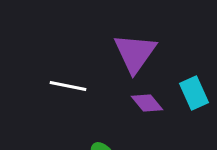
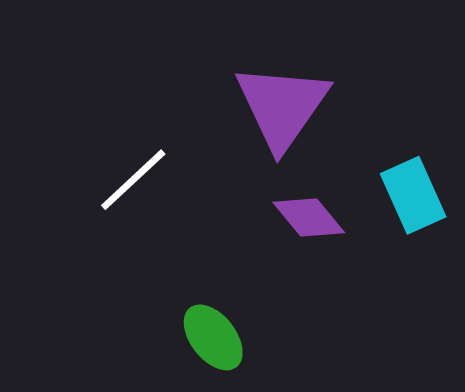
white line: (68, 86) -> (133, 180), turned -54

